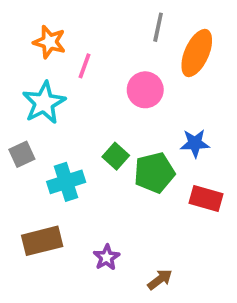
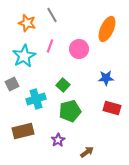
gray line: (158, 27) -> (52, 15), moved, turned -42
pink line: (84, 66) -> (50, 46), moved
green pentagon: (154, 173) -> (70, 111), moved

